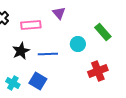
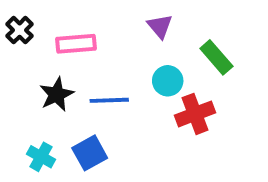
purple triangle: (59, 13) -> (160, 26), moved
red cross: (98, 71) -> (195, 114), moved
blue square: (38, 81) -> (90, 153), turned 30

